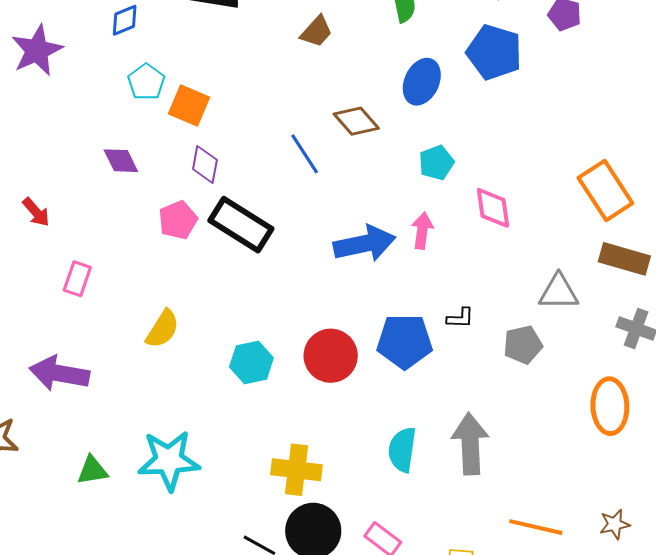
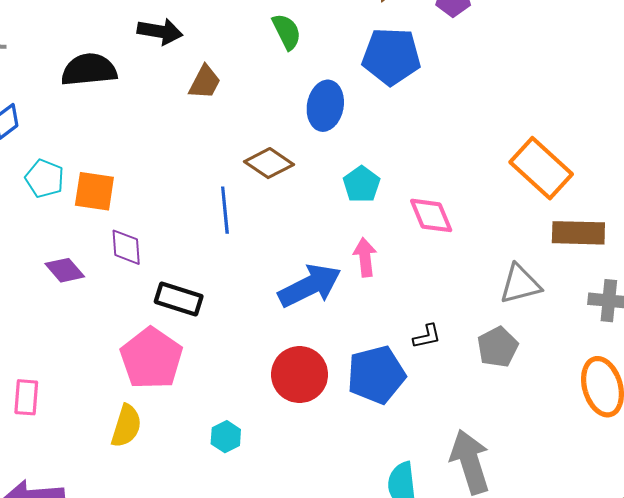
blue line: (305, 154) -> (225, 210), turned 42
purple diamond: (121, 161) -> (65, 270), moved
pink pentagon: (178, 220) -> (151, 358), moved, size x1.5
black rectangle: (241, 225) -> (179, 299), size x0.7
red circle: (331, 356) -> (300, 375), moved
cyan hexagon: (251, 362) -> (226, 437), size x0.7

